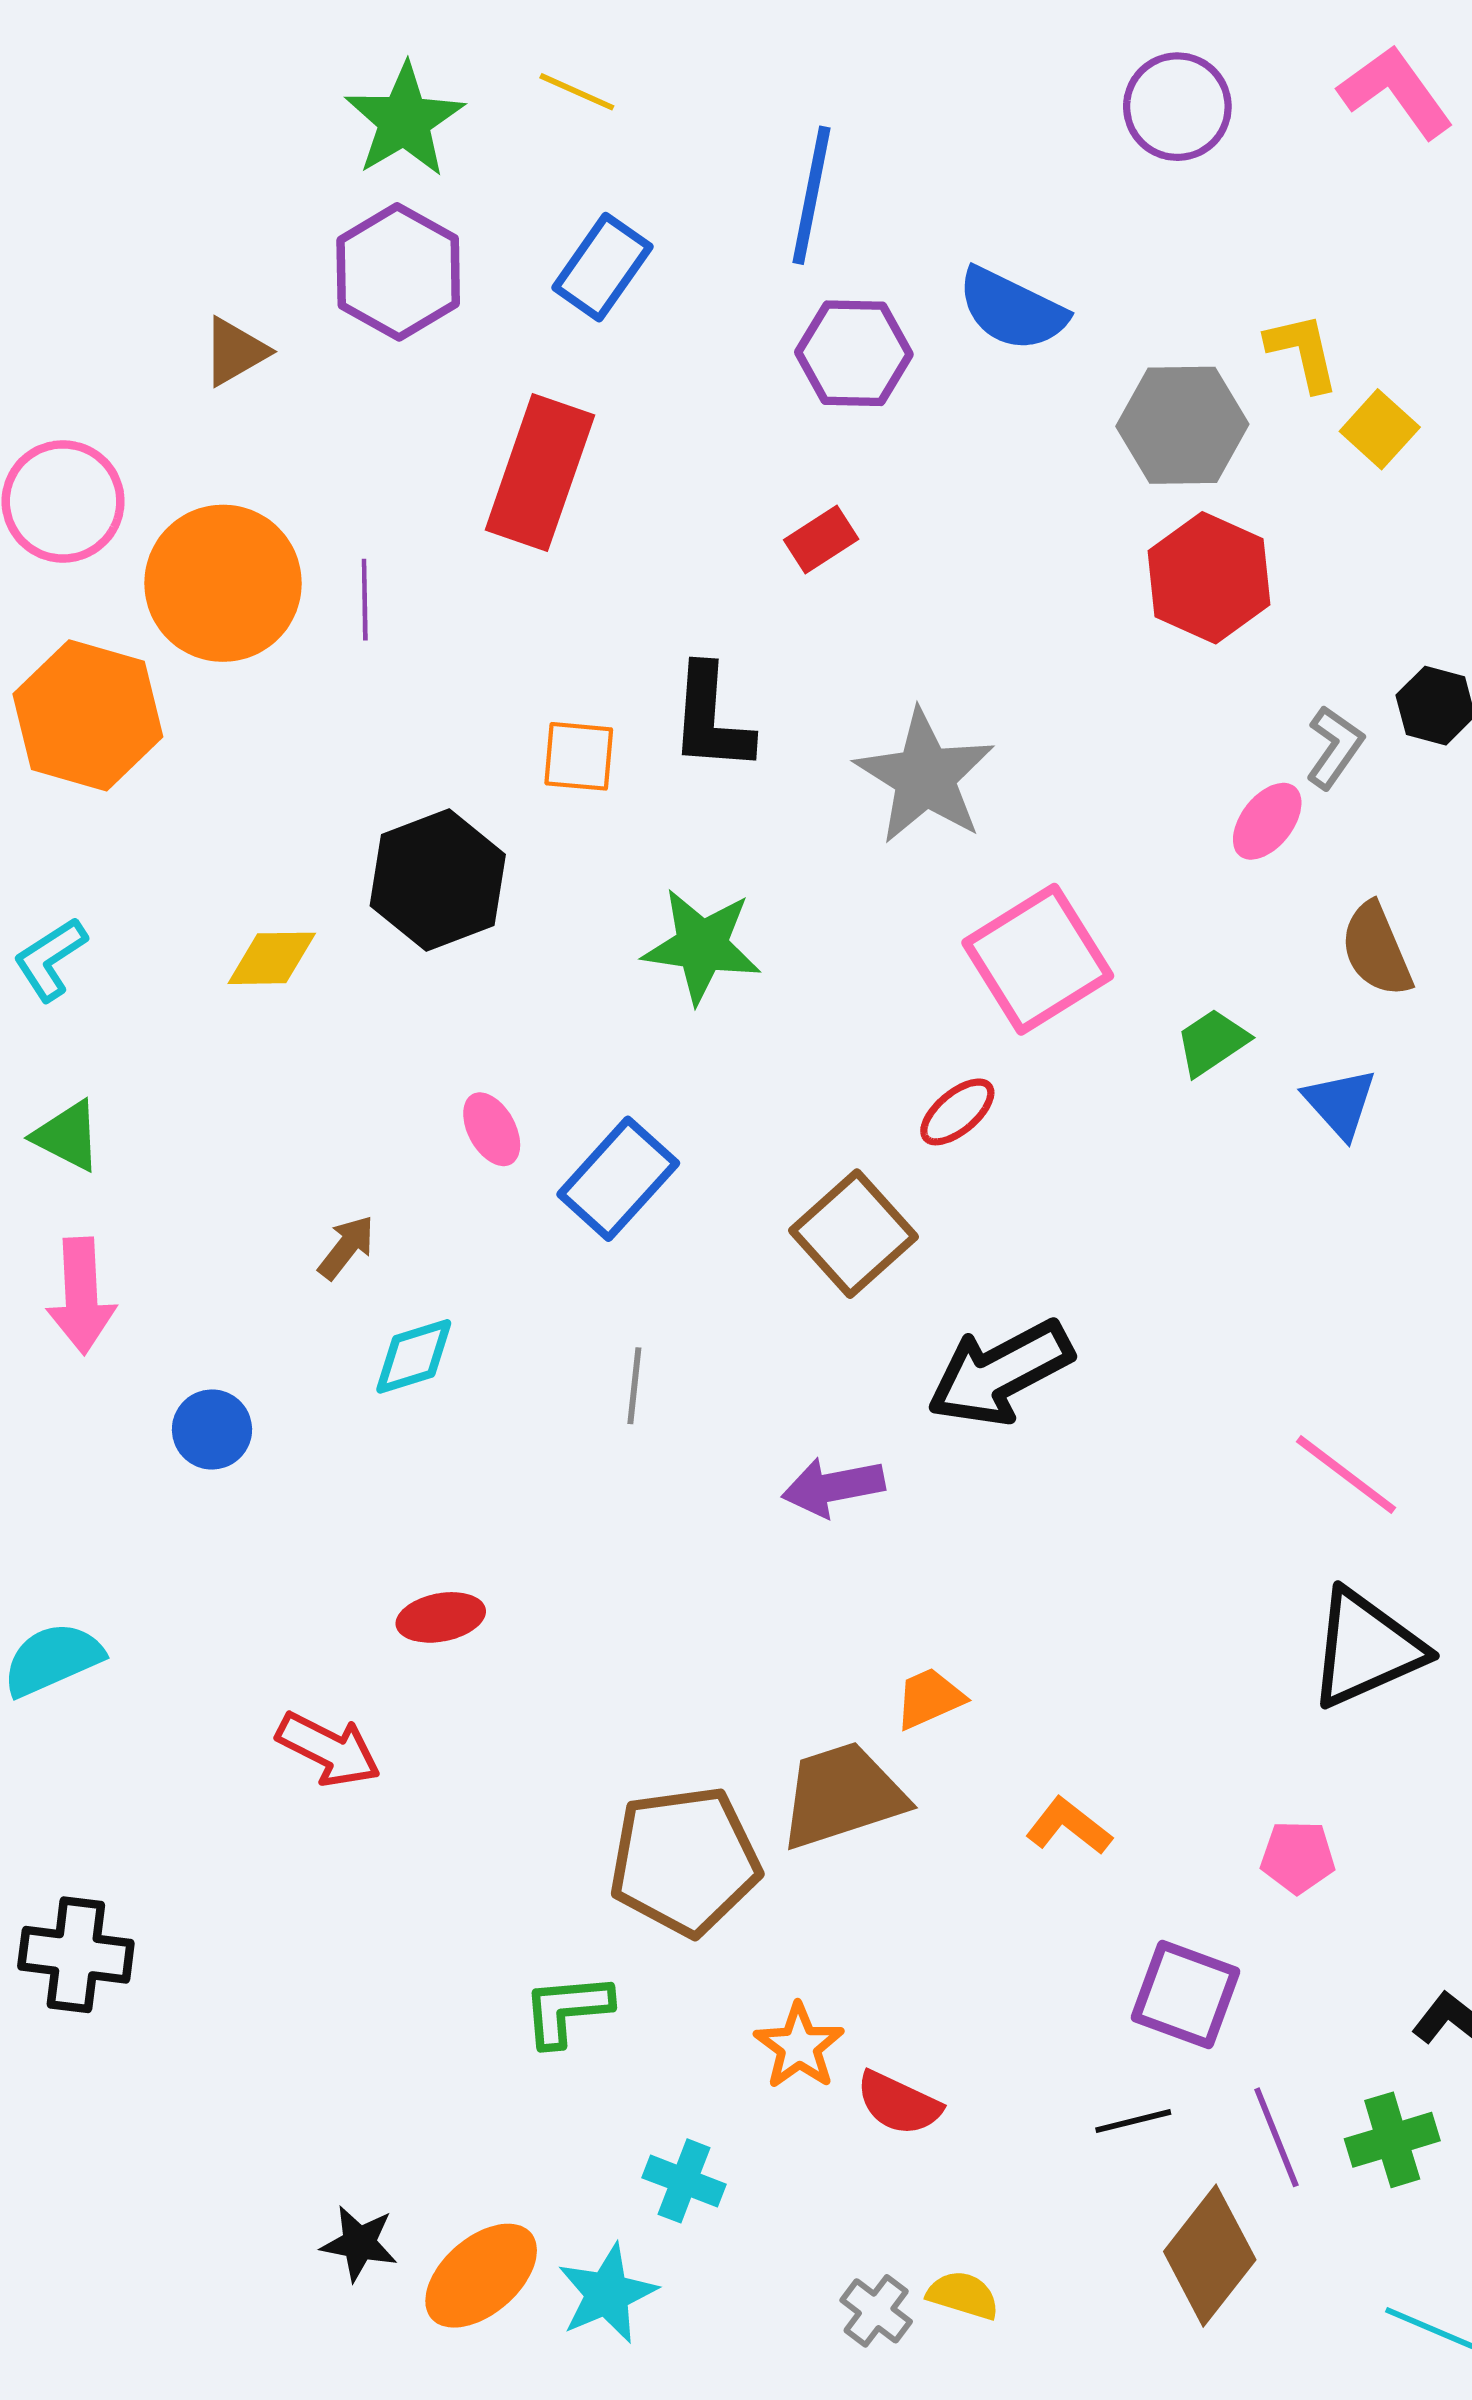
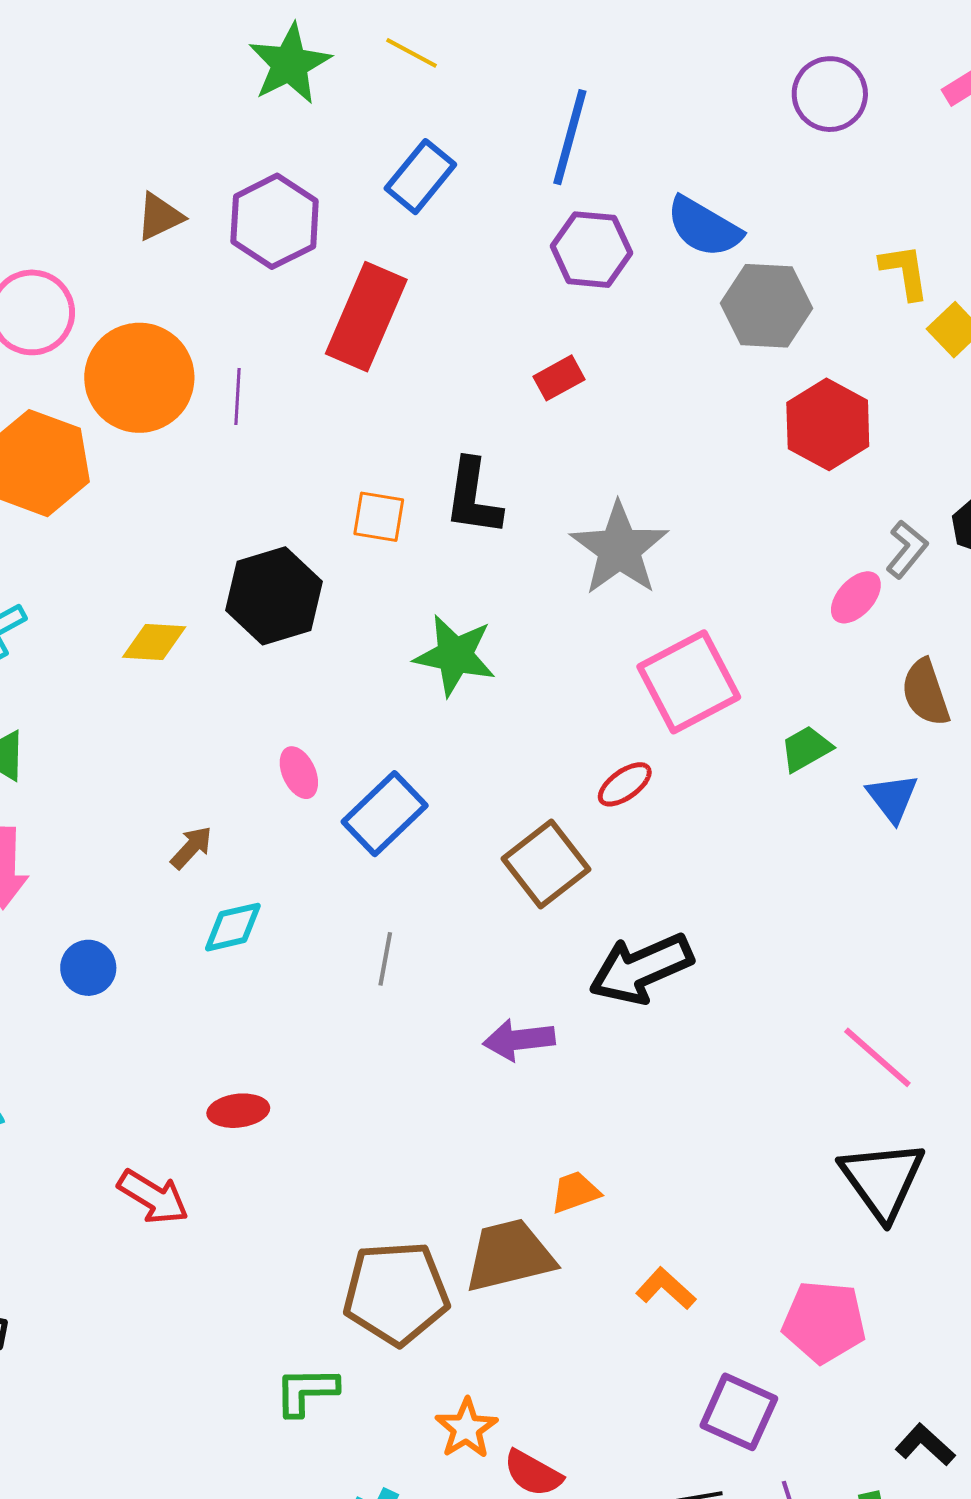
purple hexagon: (398, 272) -> (275, 221), moved
gray hexagon: (1182, 425) -> (767, 306), moved
black triangle: (1366, 1649) -> (882, 1180), turned -46
pink pentagon: (1298, 1857) -> (824, 1322), size x1.6

